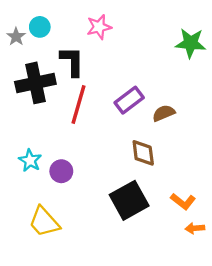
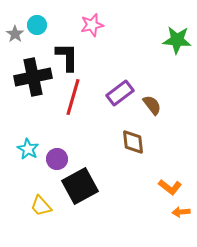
brown semicircle: (164, 113) -> (152, 105), turned 75
black square: (129, 200) -> (80, 186), moved
yellow trapezoid: (44, 222) -> (41, 206), size x0.7

